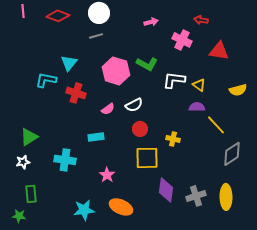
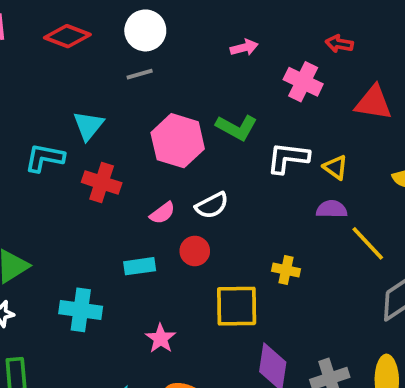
red circle: (140, 129) -> (195, 251), moved

